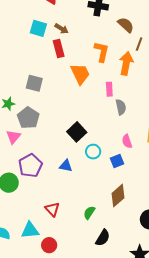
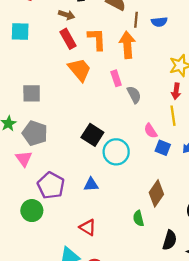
brown arrow: (62, 29) -> (67, 15), moved
red rectangle: (59, 48) -> (68, 39), moved
cyan circle: (93, 152) -> (116, 152), size x1.5
blue square: (117, 161) -> (163, 148), moved, turned -32
blue triangle: (66, 166) -> (91, 184), moved
green semicircle: (89, 213) -> (138, 218), moved, turned -32
black semicircle: (103, 238) -> (170, 240), moved

